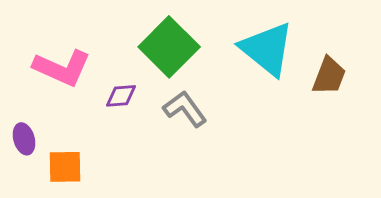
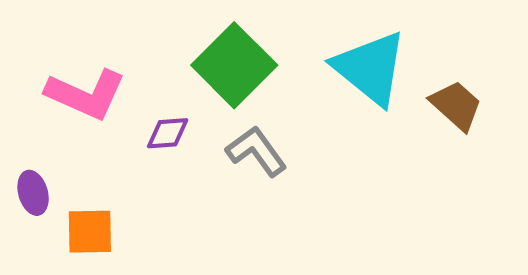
brown trapezoid: (329, 76) -> (456, 105), turned -69

